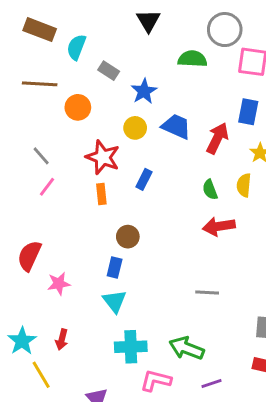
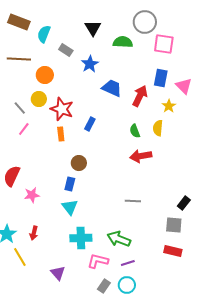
black triangle: (148, 21) -> (93, 28), moved
yellow circle: (135, 128) -> (39, 99), moved
purple line: (212, 383) -> (128, 263), moved

